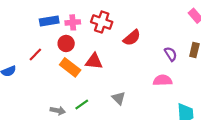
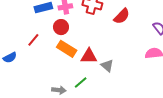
red triangle: (94, 61) -> (89, 56), moved
gray triangle: (119, 98) -> (107, 66), moved

